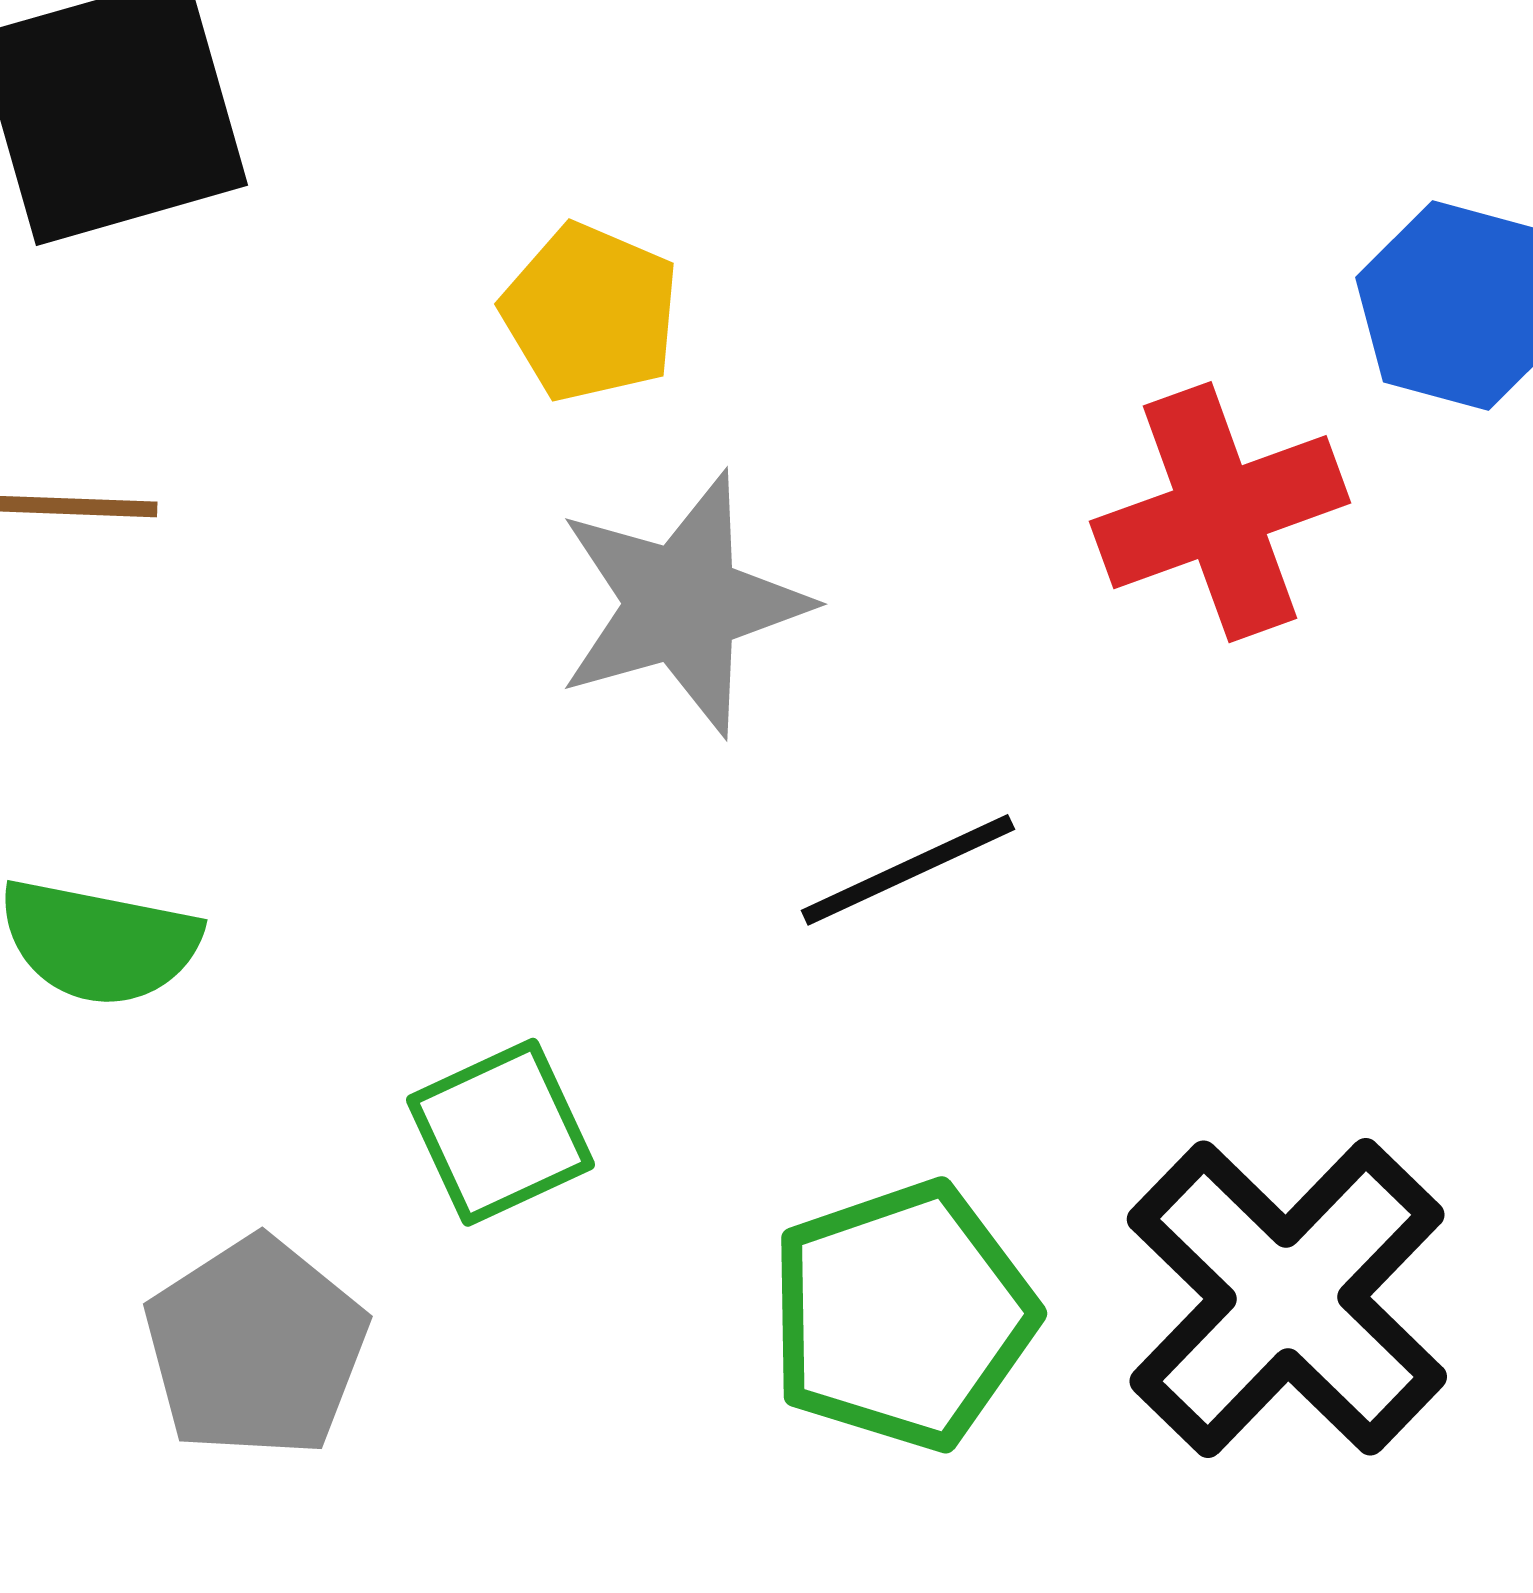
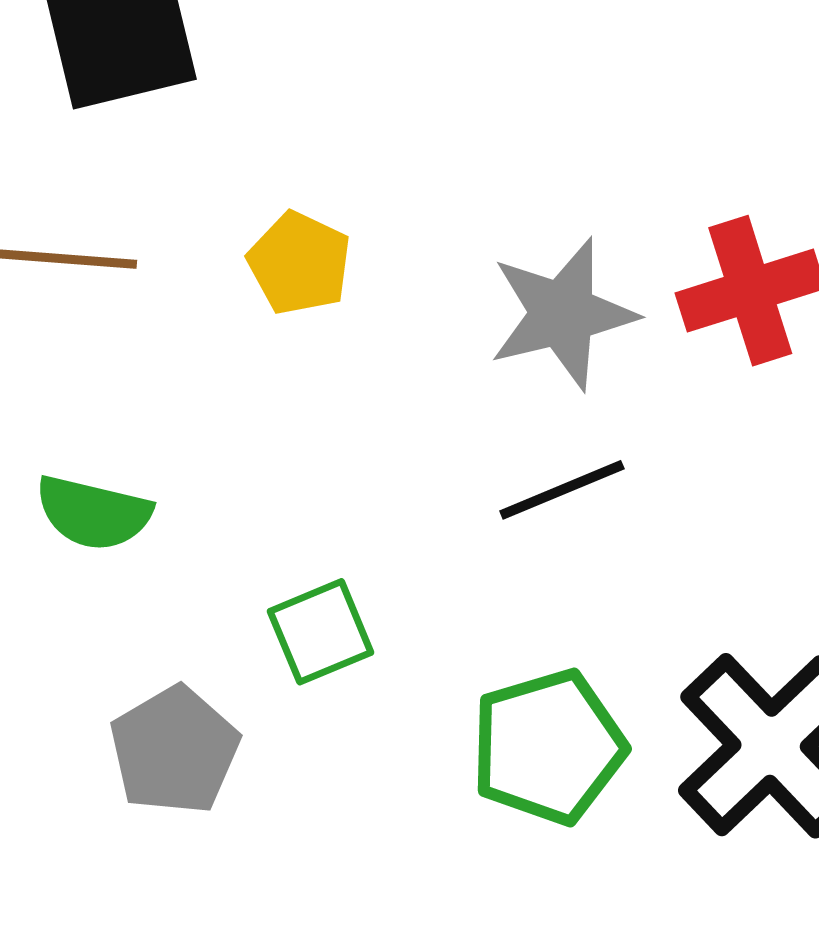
yellow pentagon: (590, 313) -> (300, 263), moved
gray star: (682, 604) -> (563, 314), moved

